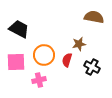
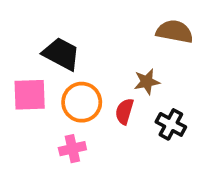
black trapezoid: (19, 29) -> (61, 54), moved
pink square: (16, 62) -> (30, 95), moved

